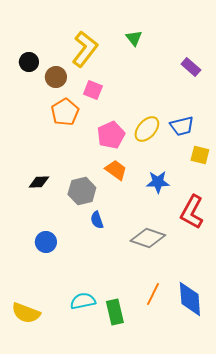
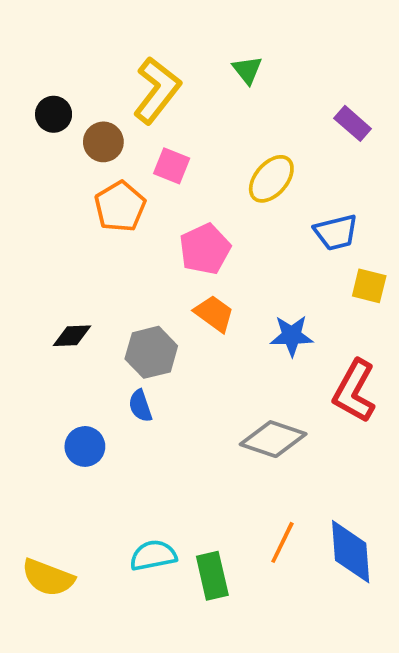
yellow ellipse: (147, 129) -> (271, 179), moved
blue semicircle: (97, 220) -> (140, 406), moved

